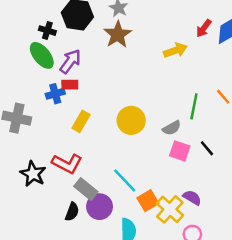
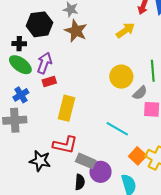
blue cross: (55, 94) -> (21, 95), moved
yellow circle: (131, 120) -> (121, 77), moved
yellow rectangle: (81, 121) -> (66, 108), size x1.4
cyan line: (125, 181) -> (117, 129), moved

